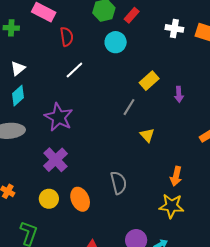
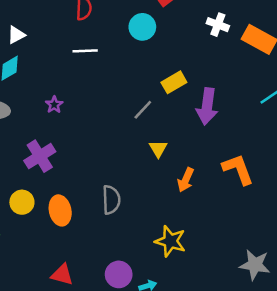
white line: (74, 70) -> (85, 51), turned 30
purple arrow: (179, 94) -> (207, 106), size x1.8
purple star: (59, 117) -> (54, 105), size x0.5
orange arrow: (176, 176) -> (186, 180), moved

